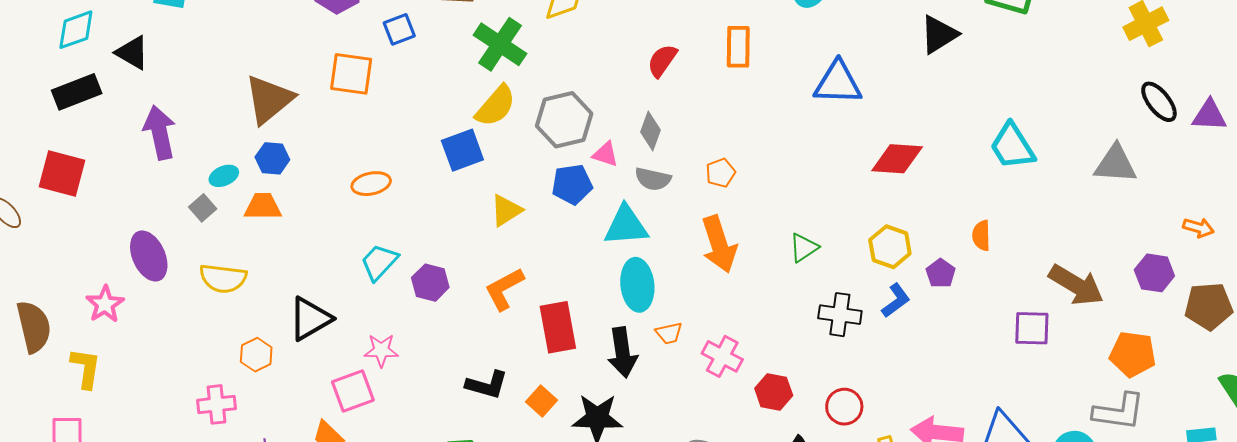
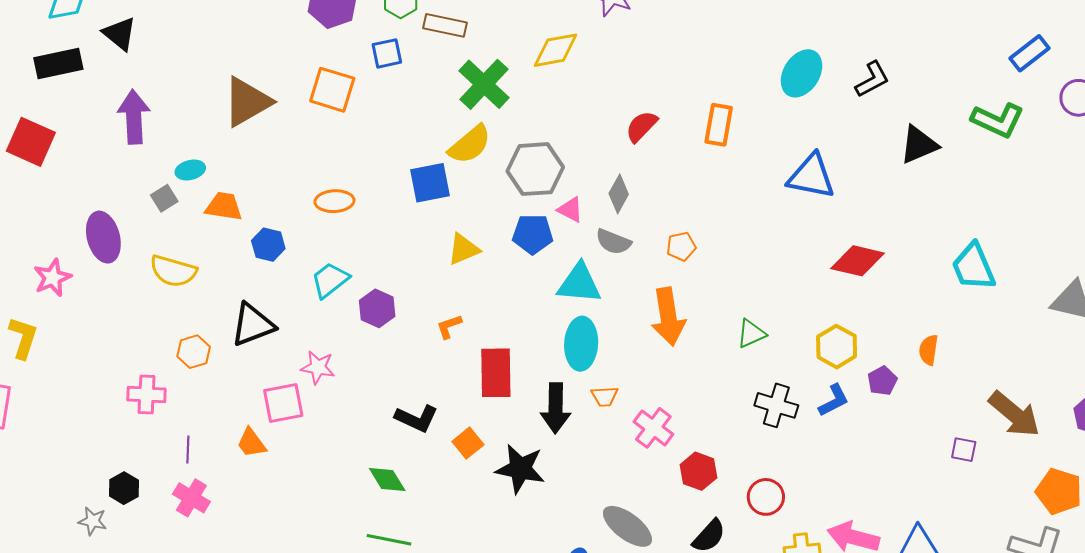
blue hexagon: (272, 158) -> (268, 245), moved
orange L-shape: (504, 289) -> (449, 326), size x0.6
purple square: (1032, 328) -> (964, 450), size x0.7

